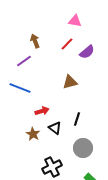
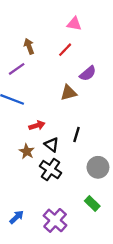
purple semicircle: (87, 52) -> (88, 73), moved
gray circle: (83, 148) -> (98, 167), moved
black cross: (52, 167) -> (50, 170), moved, turned -30

